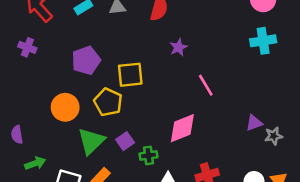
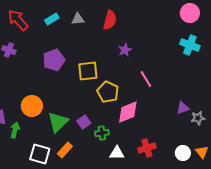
cyan cross: (263, 41) -> (190, 45), turned 30
yellow pentagon: (108, 102) -> (108, 92), moved
orange circle: (65, 107) -> (32, 106), moved
green arrow: (35, 163) -> (15, 130), moved, turned -56

